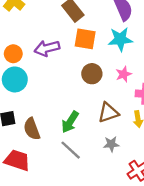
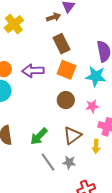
brown triangle: (108, 113) -> (72, 136), turned -30
gray line: (71, 150) -> (48, 162), moved

